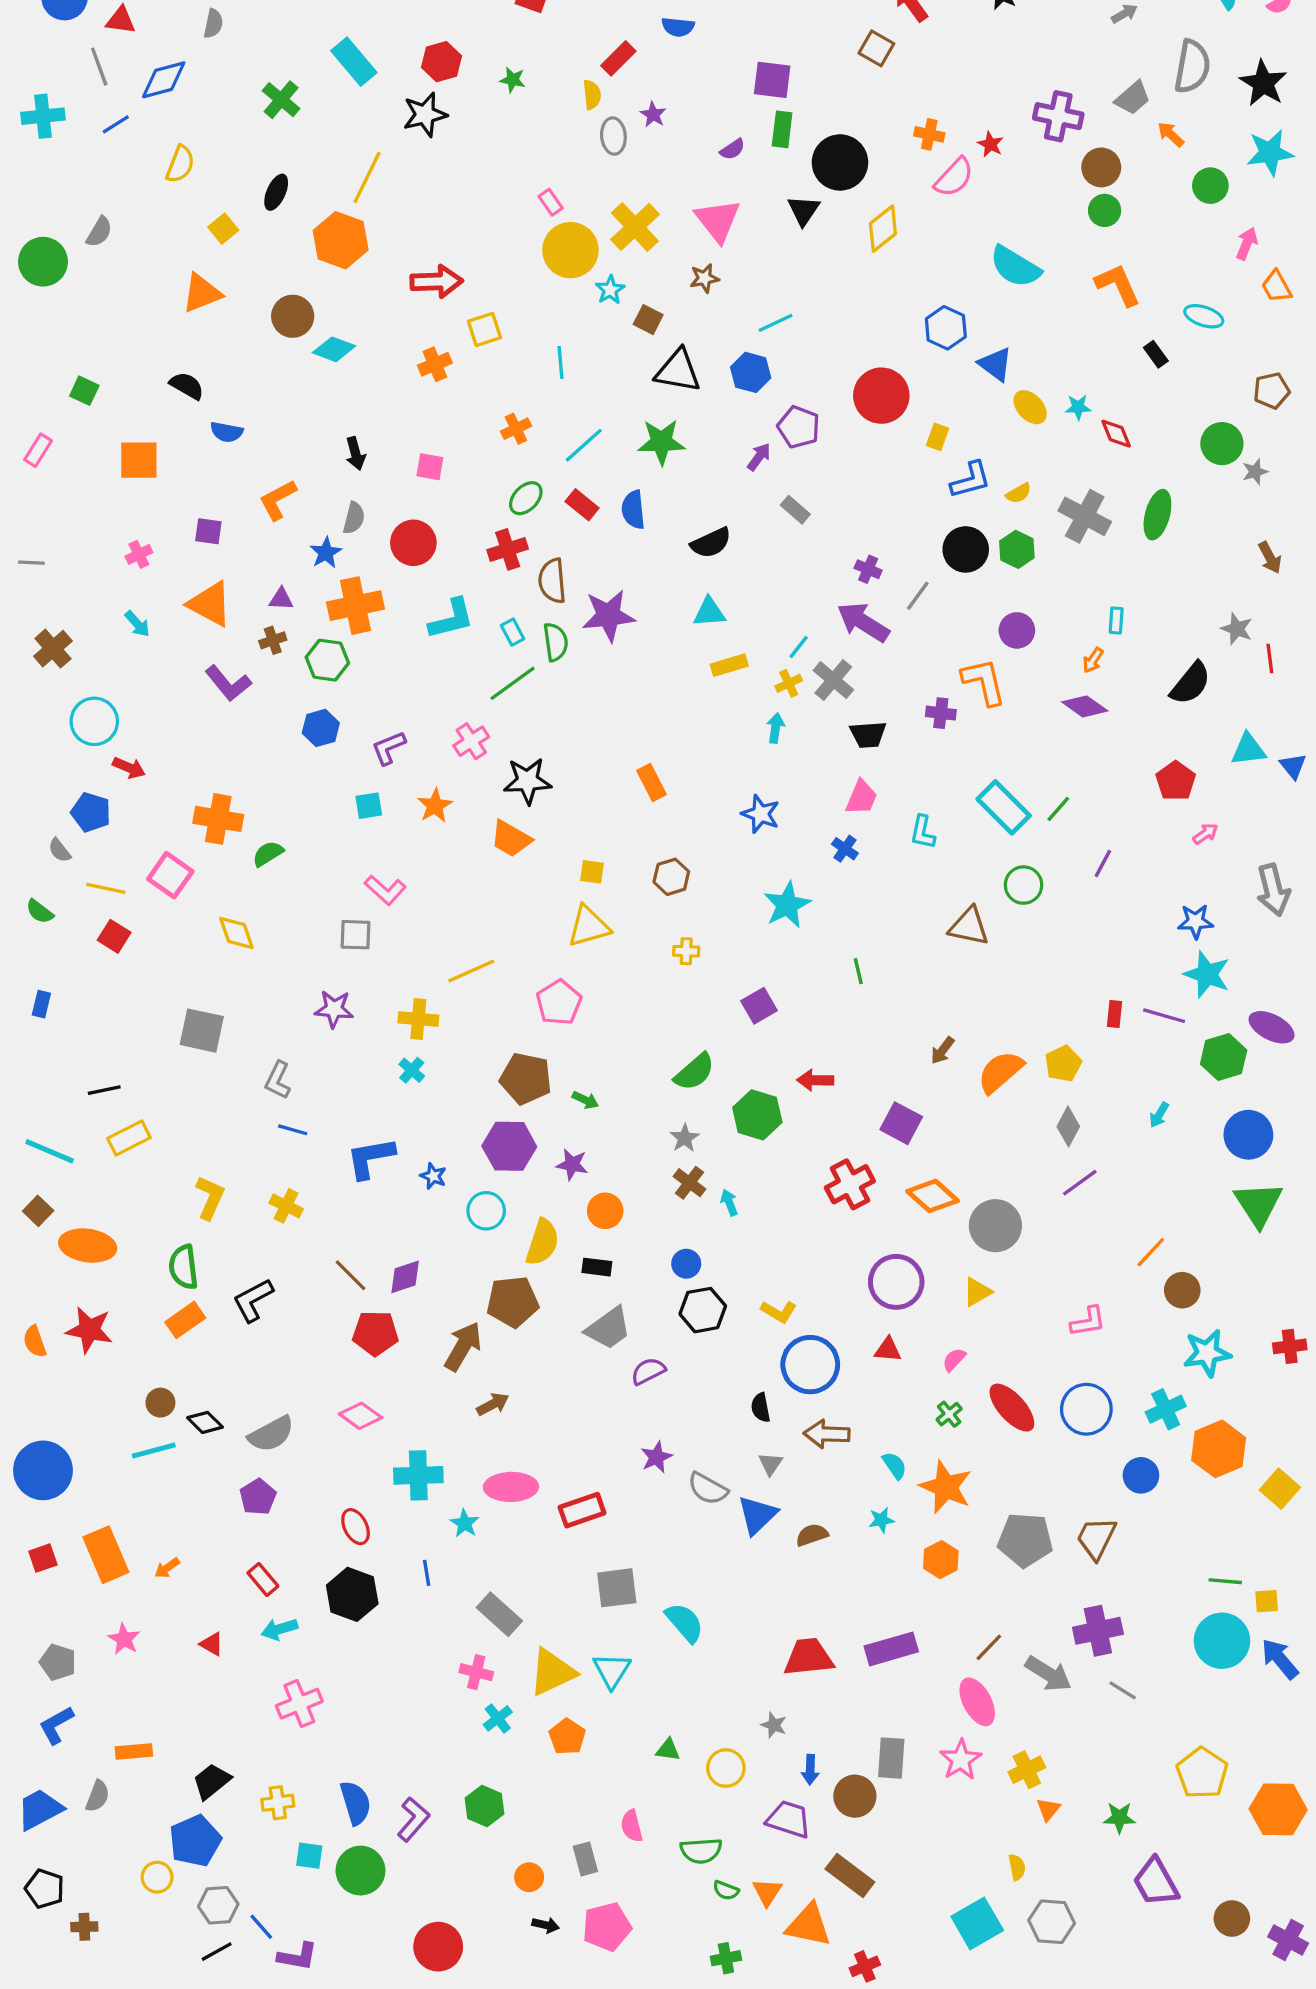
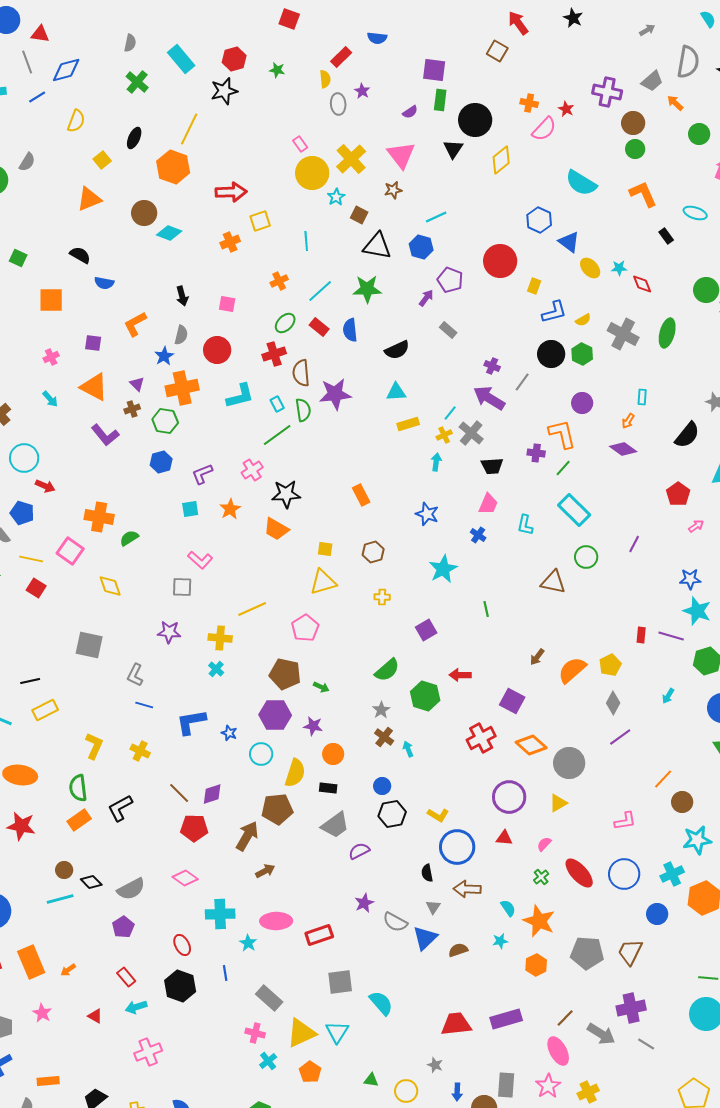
gray semicircle: (213, 24) -> (130, 43), moved
purple triangle: (281, 599) -> (137, 384), turned 42
green line: (1058, 809) -> (563, 468), moved

